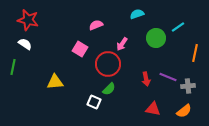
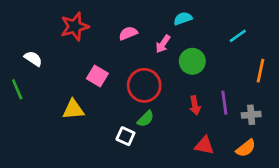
red star: (28, 20) -> (75, 27), moved, turned -30
green circle: (156, 38) -> (192, 61), moved
pink arrow: (122, 44) -> (163, 44), moved
pink square: (80, 49) -> (97, 76), moved
green line: (13, 67) -> (17, 89), turned -35
purple line: (168, 77) -> (224, 103), turned 60

